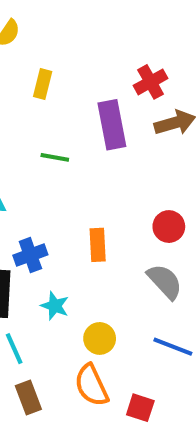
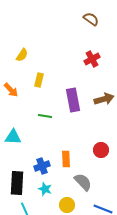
red cross: (151, 82) -> (92, 59), moved
blue cross: (30, 255) -> (42, 166), moved
gray semicircle: (165, 281) -> (83, 182), moved

